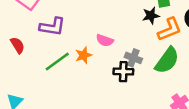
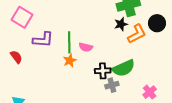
gray cross: (133, 58) -> (112, 85), moved, turned -32
green semicircle: (167, 60) -> (124, 68), moved, turned 35
green line: (57, 62) -> (69, 42), moved, turned -50

